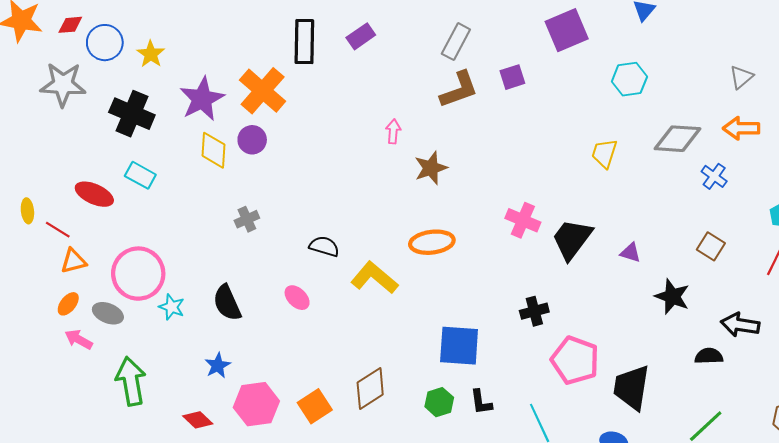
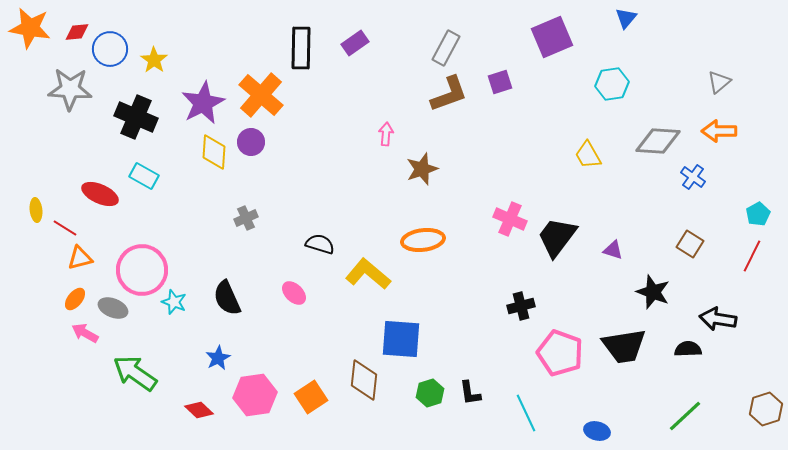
yellow trapezoid: (604, 153) -> (588, 155), turned -48
blue square: (459, 346) -> (401, 339), moved
green arrow: (131, 381) -> (135, 373), turned -45
black trapezoid: (632, 387) -> (624, 346), moved, turned -108
brown diamond: (370, 389) -> (364, 380), turned -51

